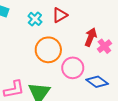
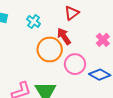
red triangle: (60, 15) -> (72, 13), moved
red arrow: (91, 37) -> (64, 36), moved, turned -48

